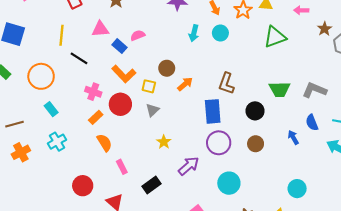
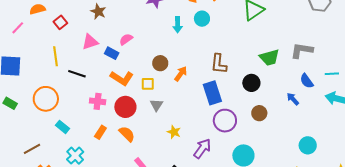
orange rectangle: (96, 117) -> (100, 132), moved
orange semicircle: (104, 143) -> (127, 134), moved

